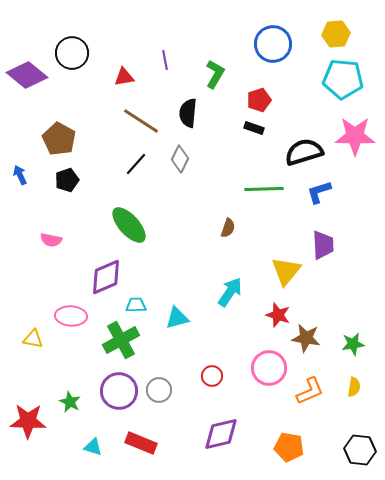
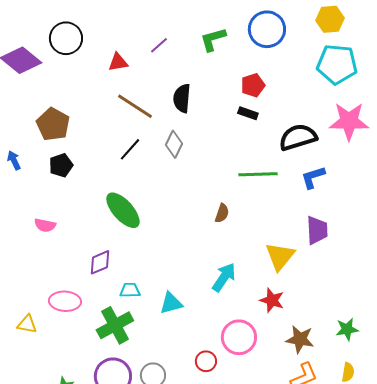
purple line: (165, 60) -> (159, 45), turned 60
green L-shape: (215, 74) -> (213, 39), moved, turned -136
purple diamond: (106, 277) -> (100, 262), size x0.7
brown star: (306, 338) -> (300, 339), moved
pink circle: (269, 368) -> (239, 337), moved

